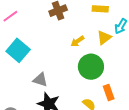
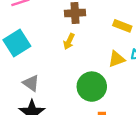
yellow arrow: (77, 41) -> (69, 41), moved, turned -48

